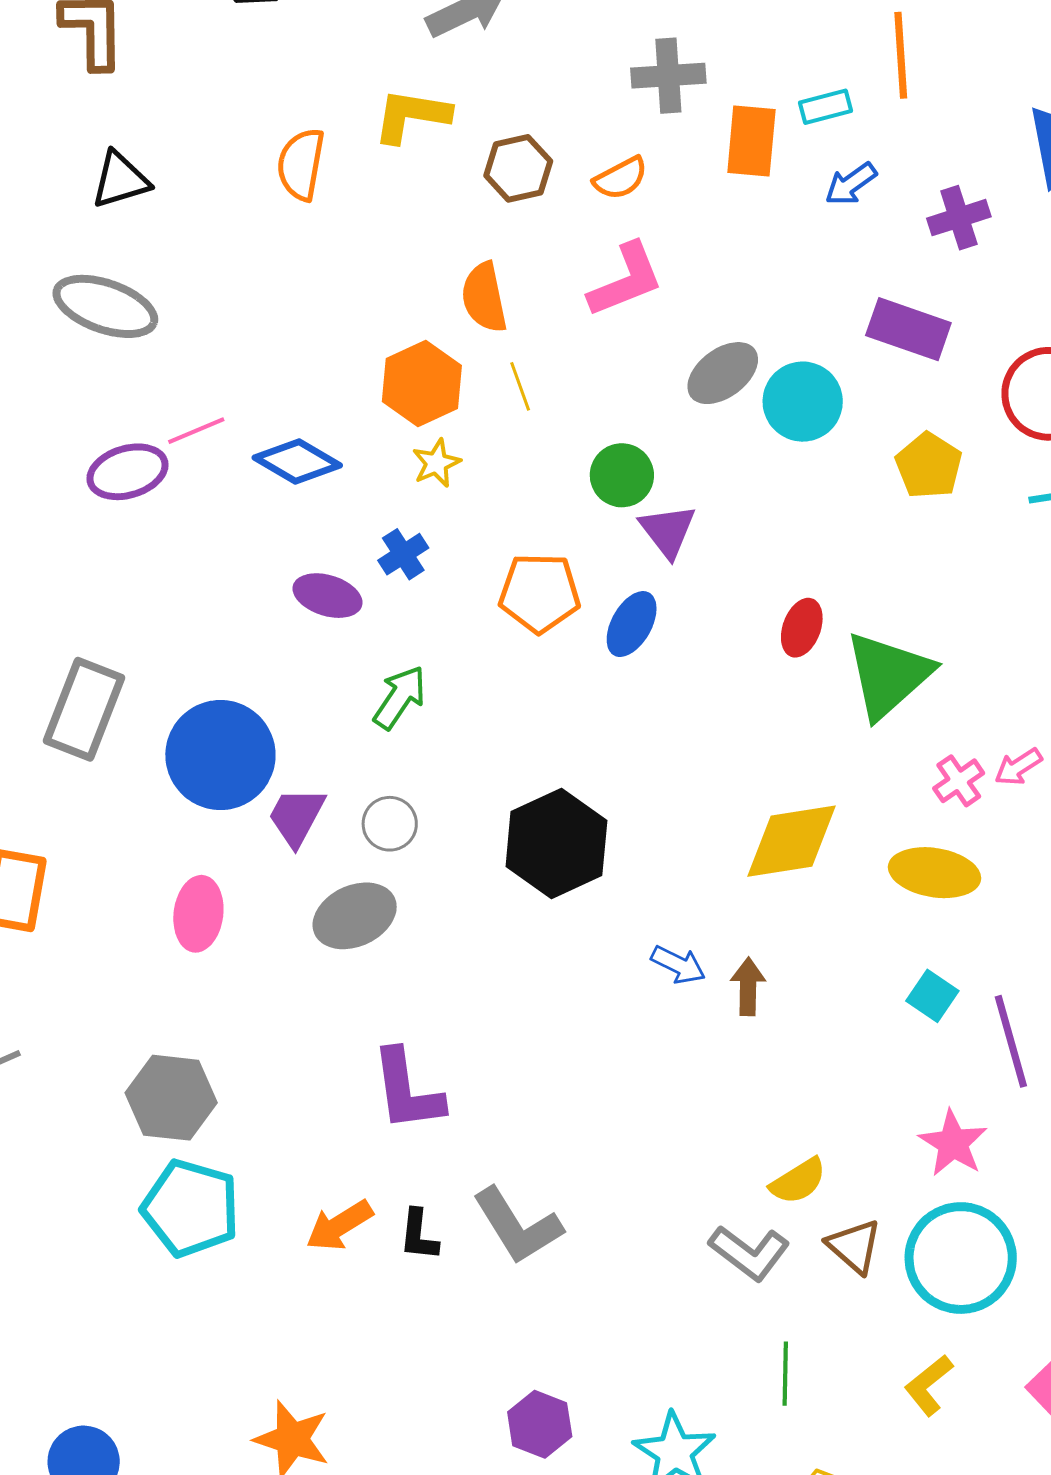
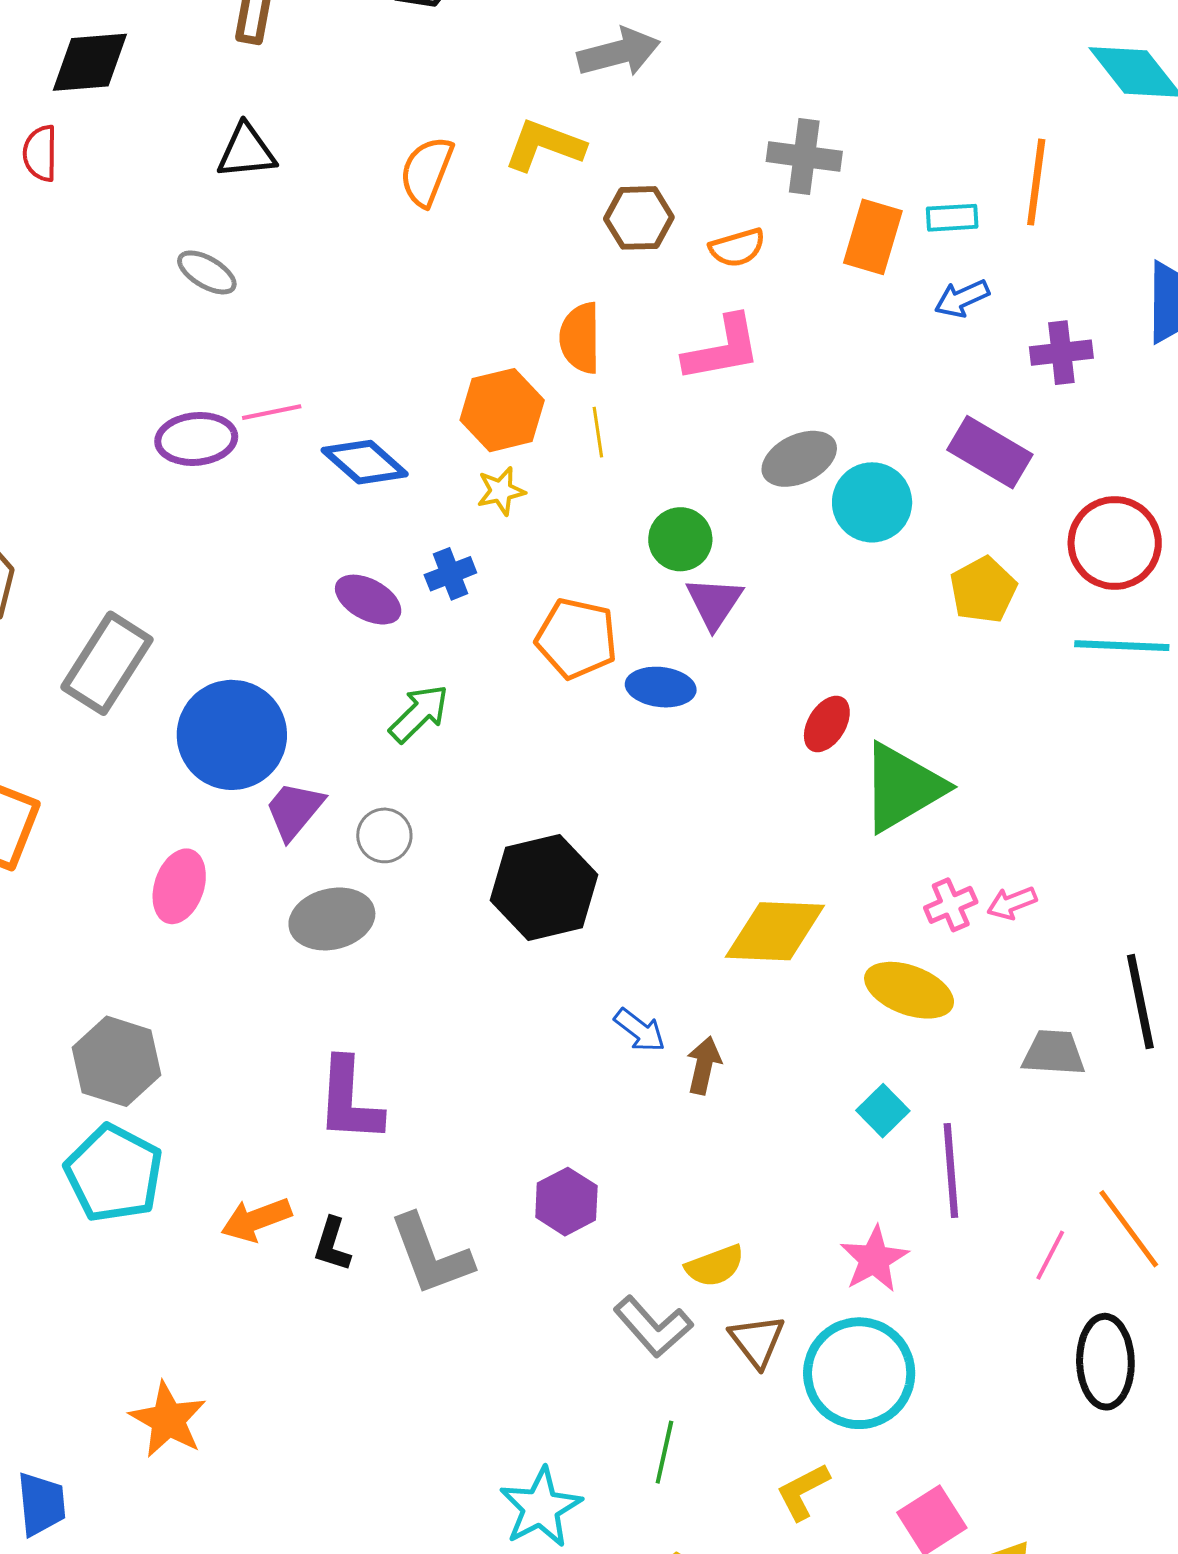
gray ellipse: (105, 306) -> (207, 272), size x0.6
blue ellipse: (632, 624) -> (661, 687), turned 56
purple hexagon: (540, 1424) -> (566, 1202), moved

